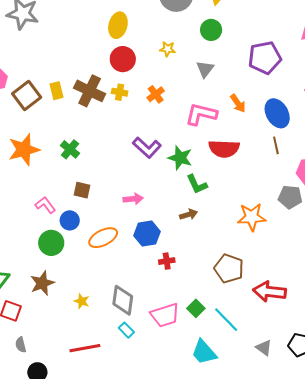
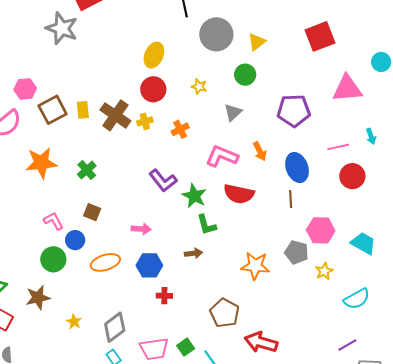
yellow cross: (120, 92) -> (145, 121), turned -35
gray diamond: (123, 300) -> (115, 327), turned 36

